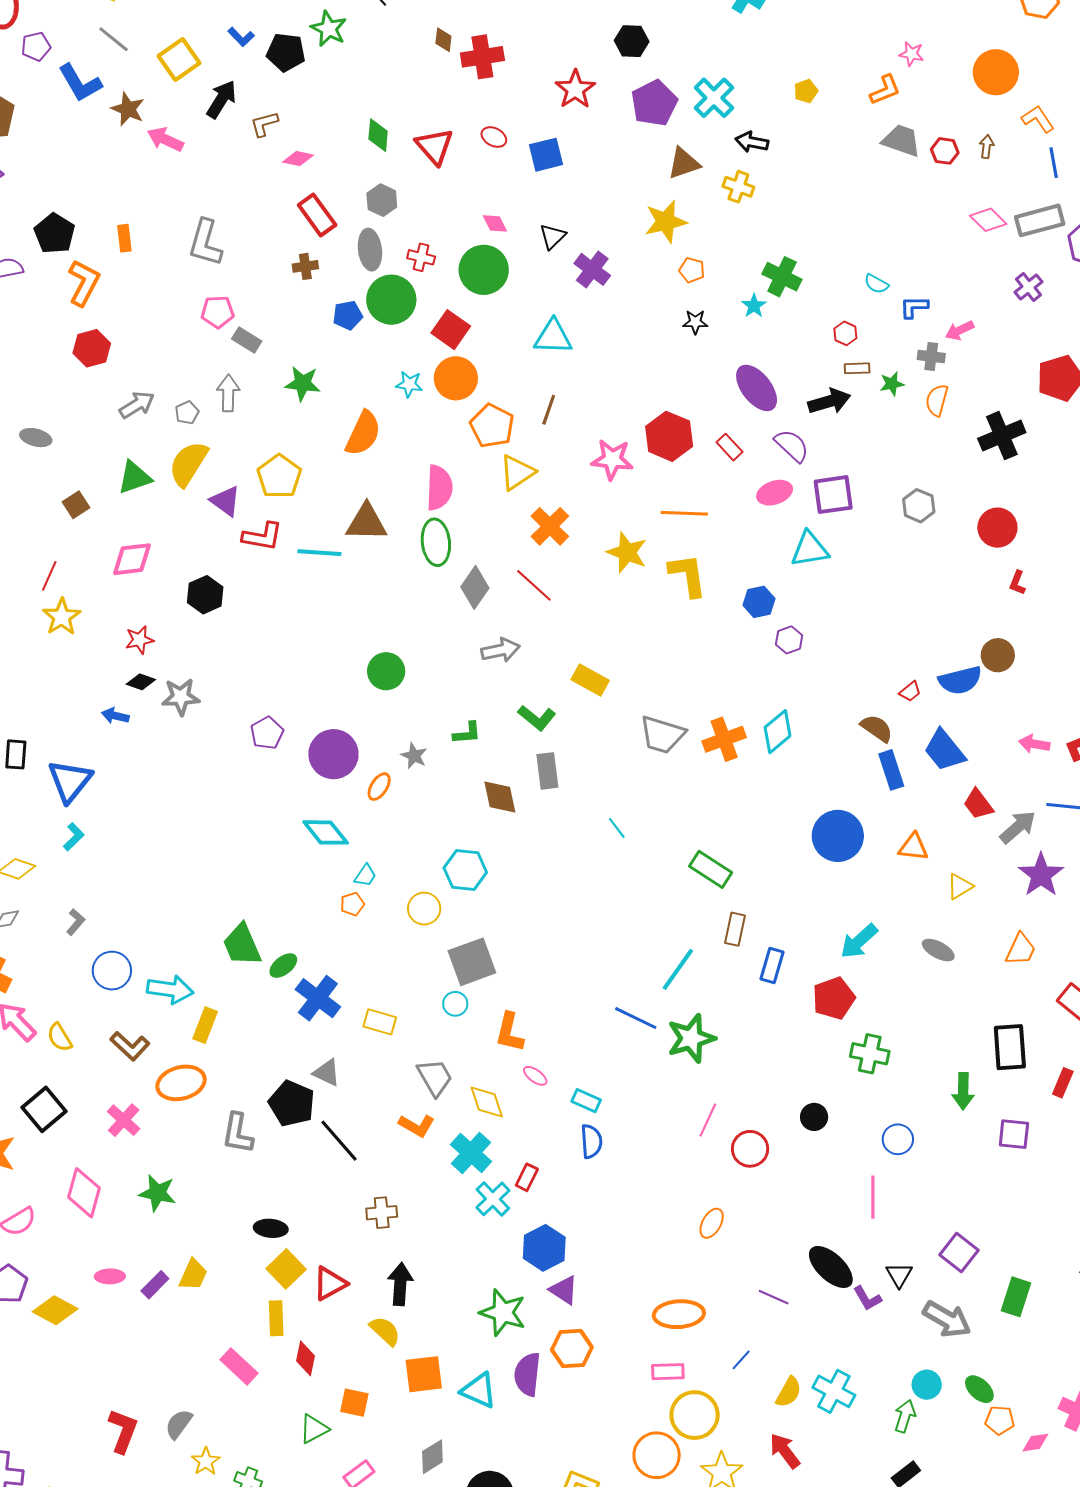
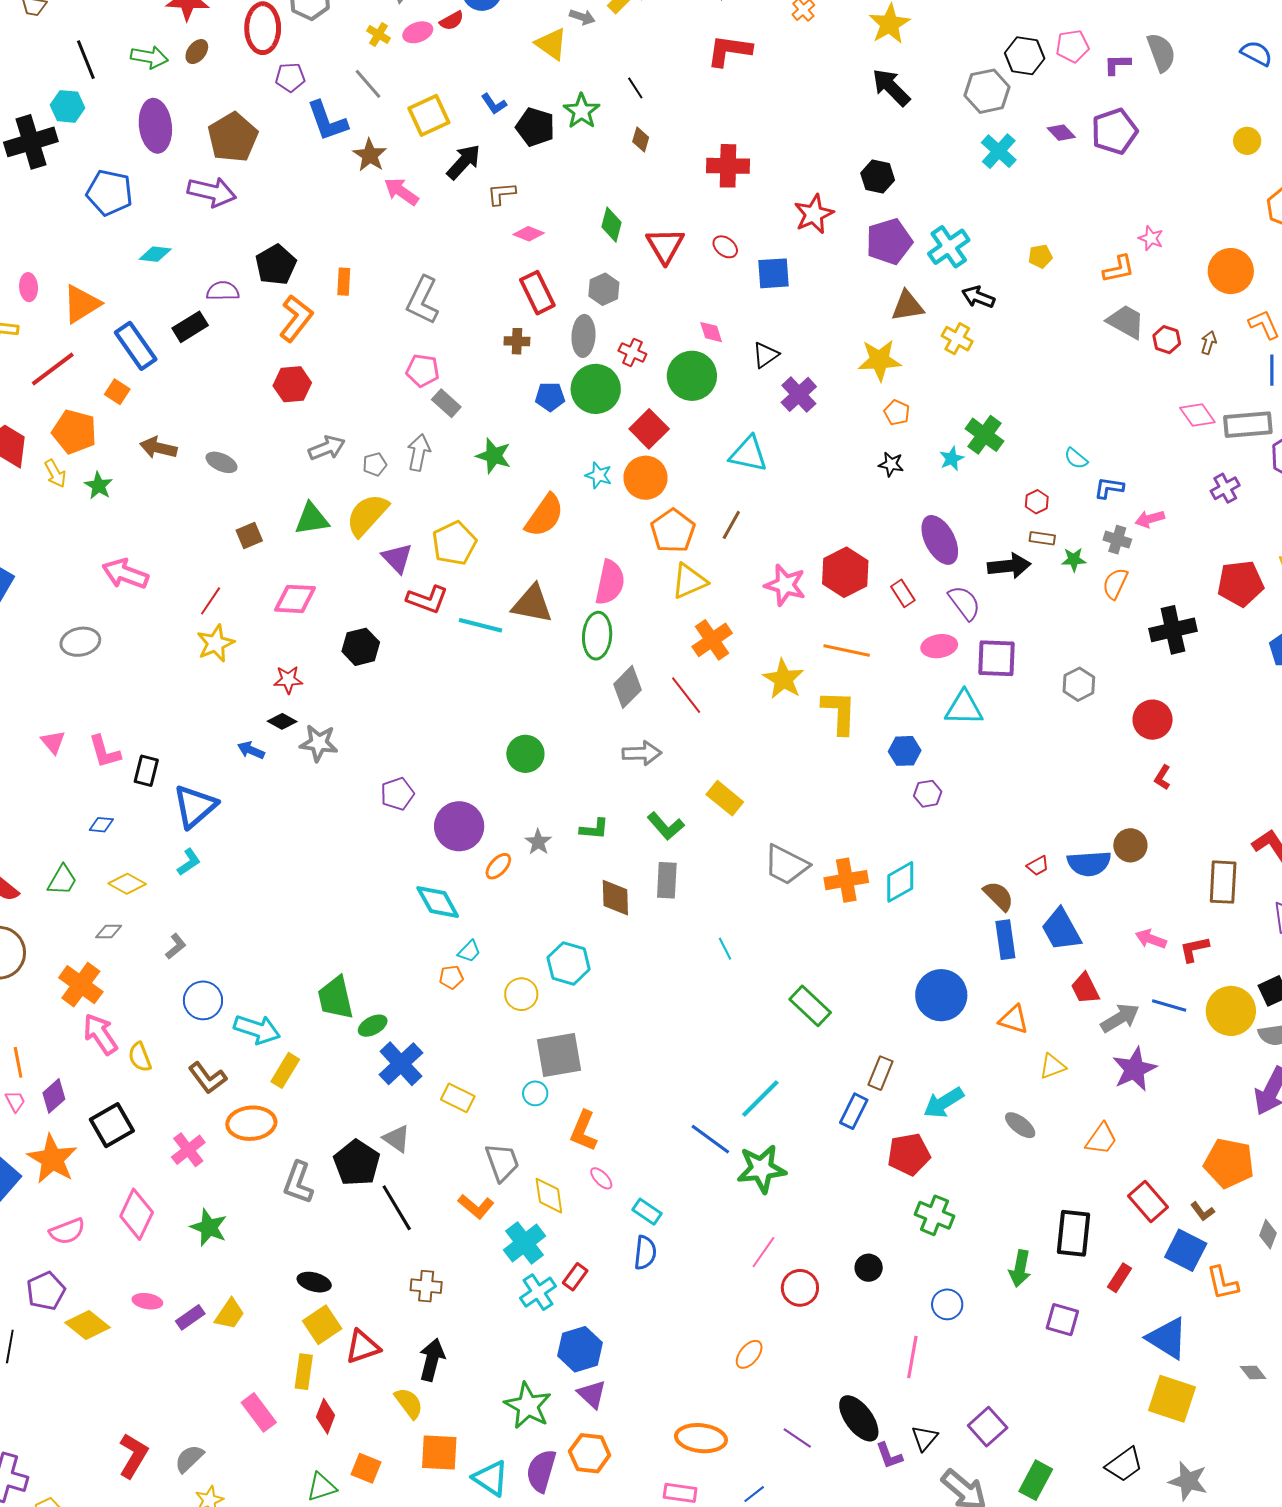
brown diamond: (443, 40) -> (641, 140), moved
brown rectangle: (735, 929) -> (881, 1073), moved

